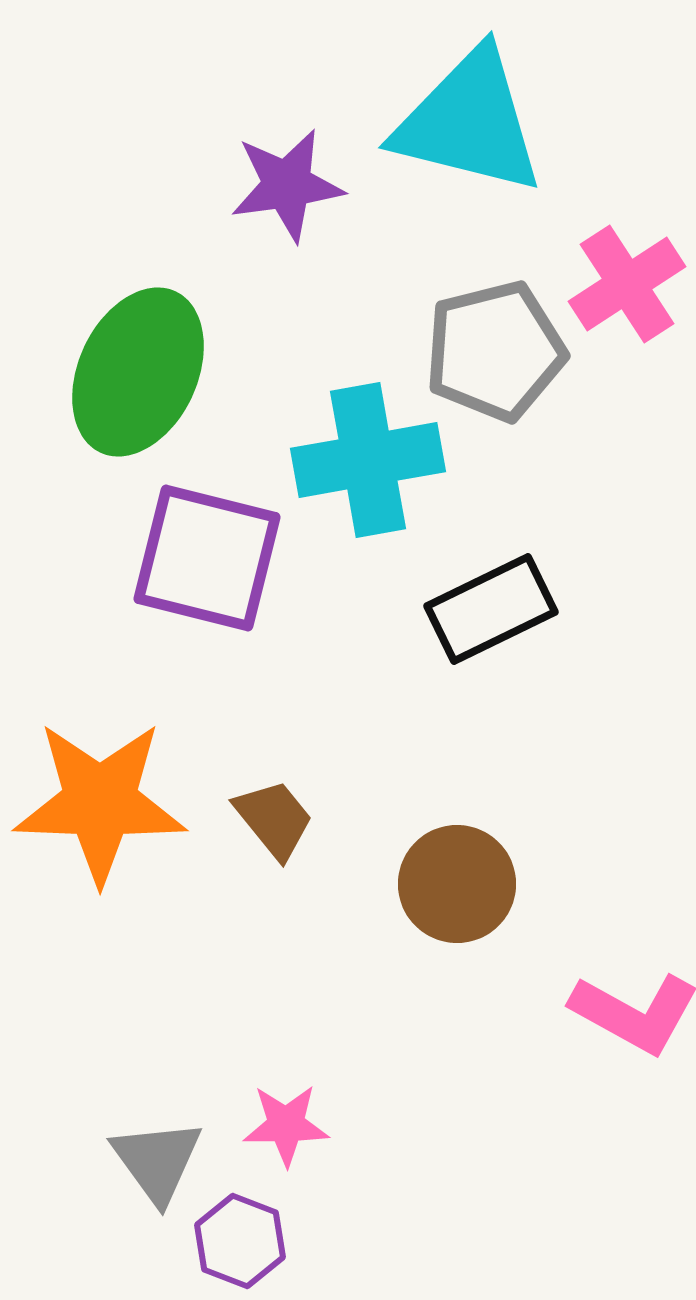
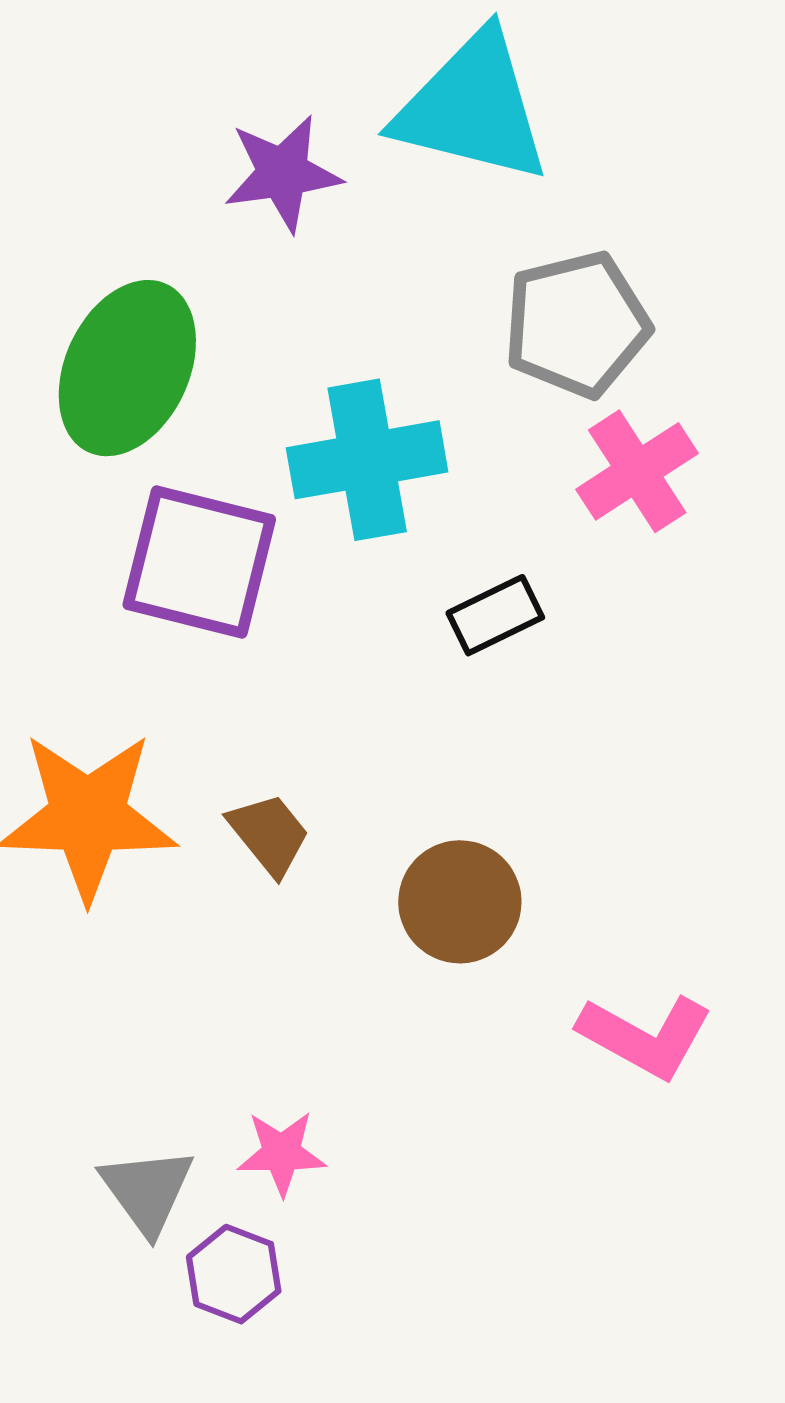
pink cross: (627, 284) -> (637, 471), moved
gray pentagon: (495, 351) -> (577, 324), moved
black rectangle: (491, 609) -> (495, 615), size x0.7

